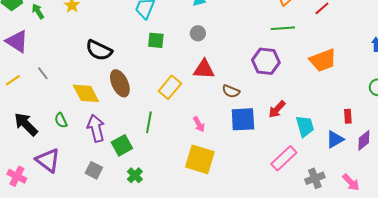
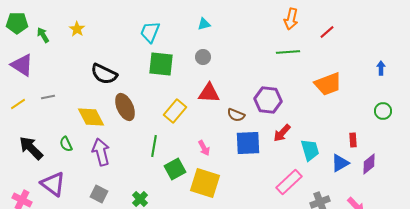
green square: (156, 40) -> (161, 64), size x1.5
purple hexagon: (266, 61) -> (268, 100), moved
gray line: (43, 73) -> (48, 97), turned -64
green square: (122, 145) -> (175, 169), moved

